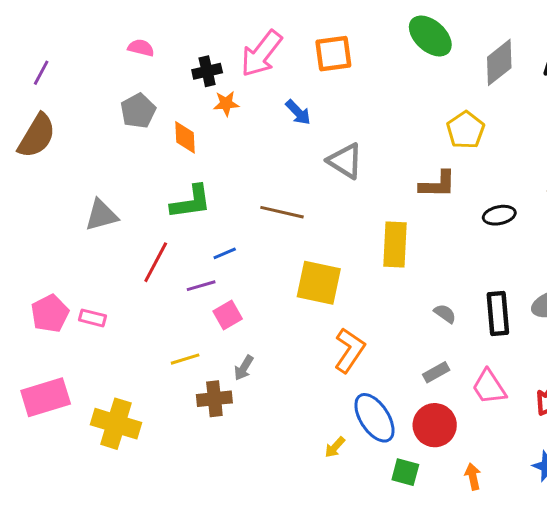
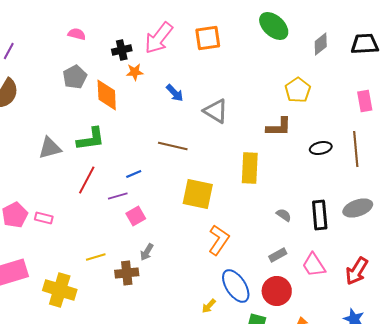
gray diamond: (499, 62) -> (321, 44), size x0.7
blue arrow: (298, 112) -> (175, 93), moved
orange diamond: (185, 137) -> (107, 95), size x1.4
green L-shape: (191, 202) -> (91, 139), moved
yellow line: (185, 359) -> (96, 257), moved

